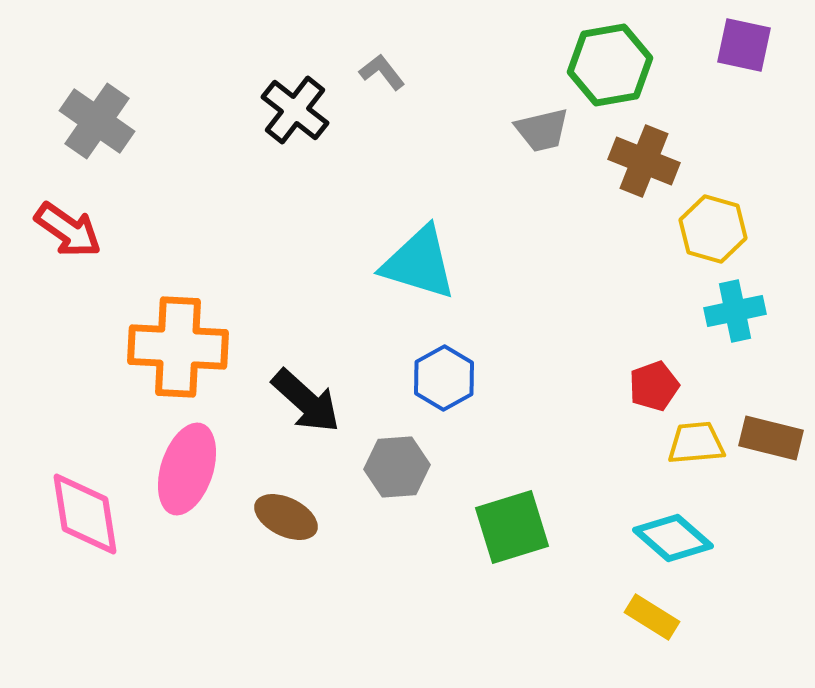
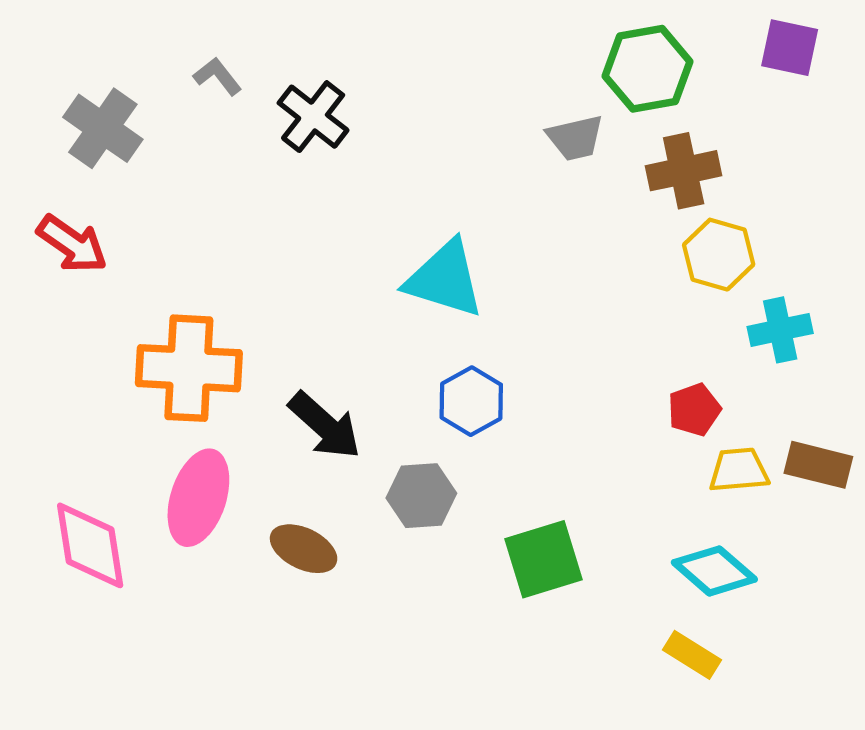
gray L-shape: (382, 72) -> (218, 76), moved
brown cross: (644, 161) -> (684, 171), turned -34
yellow hexagon: (713, 229) -> (719, 255), moved

